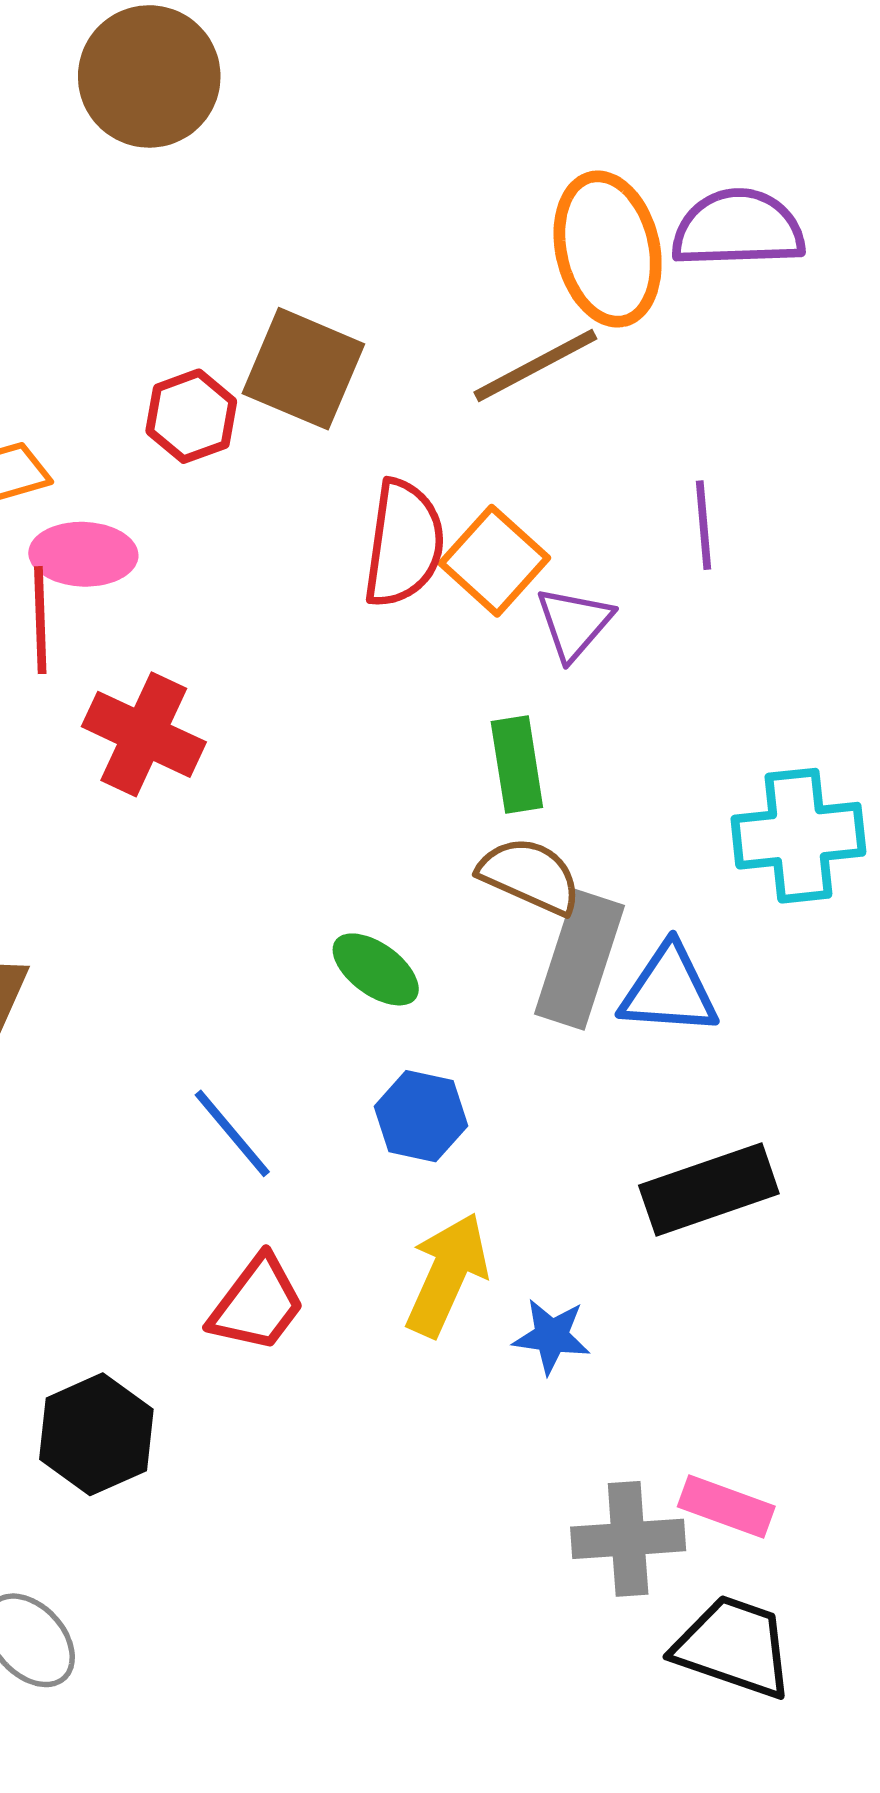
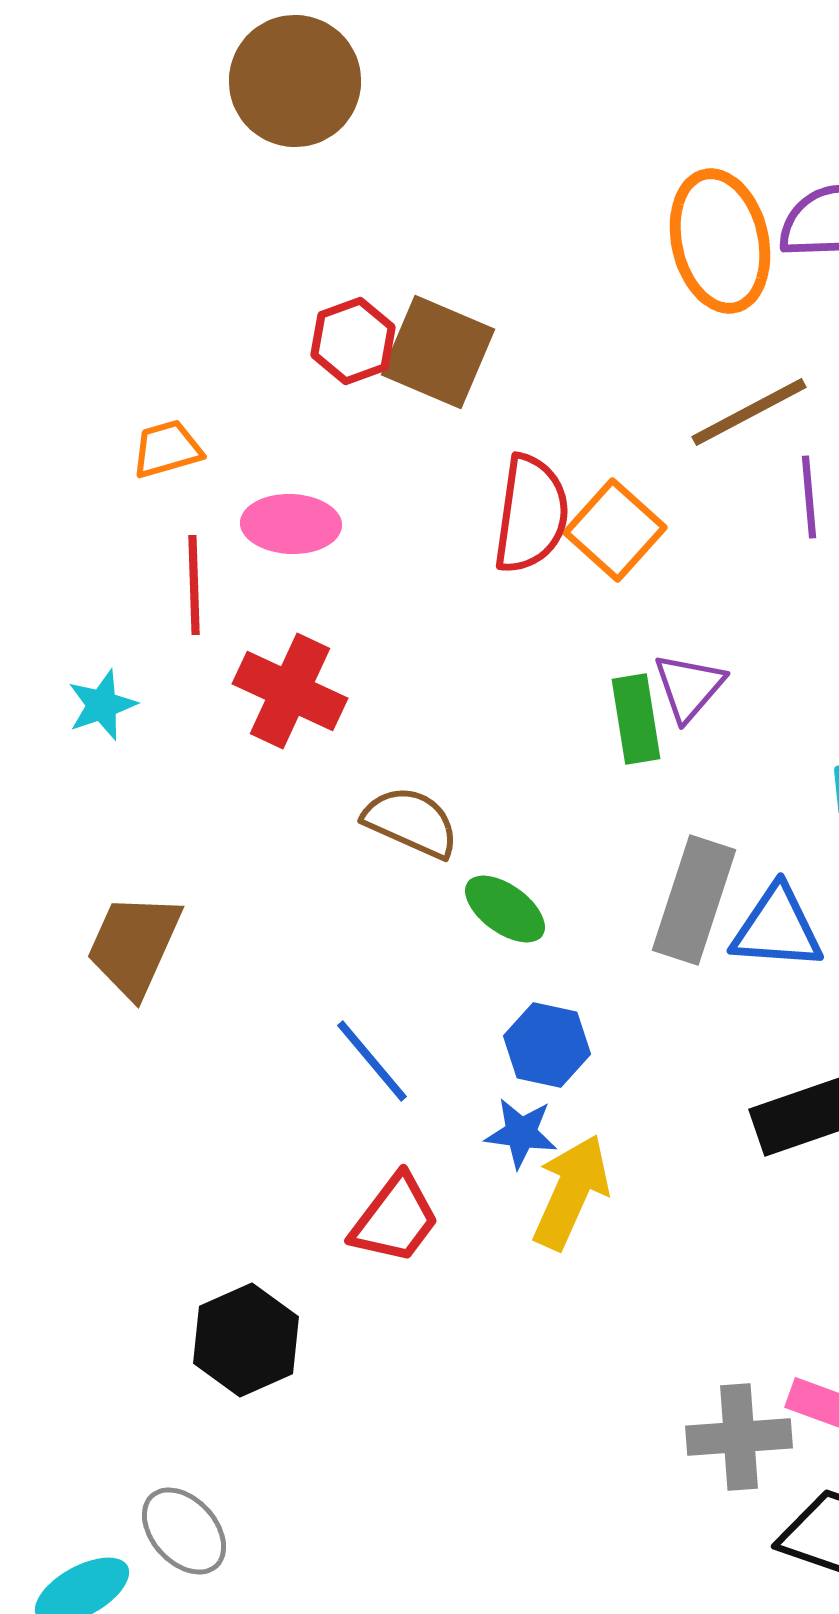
brown line: (535, 365) -> (749, 412), moved
red hexagon: (191, 416) -> (353, 341), moved
pink ellipse: (83, 554) -> (291, 524), moved
purple triangle: (574, 623) -> (689, 687), moved
brown semicircle: (530, 876) -> (411, 822), moved
blue star: (551, 1336) -> (521, 1133), moved

